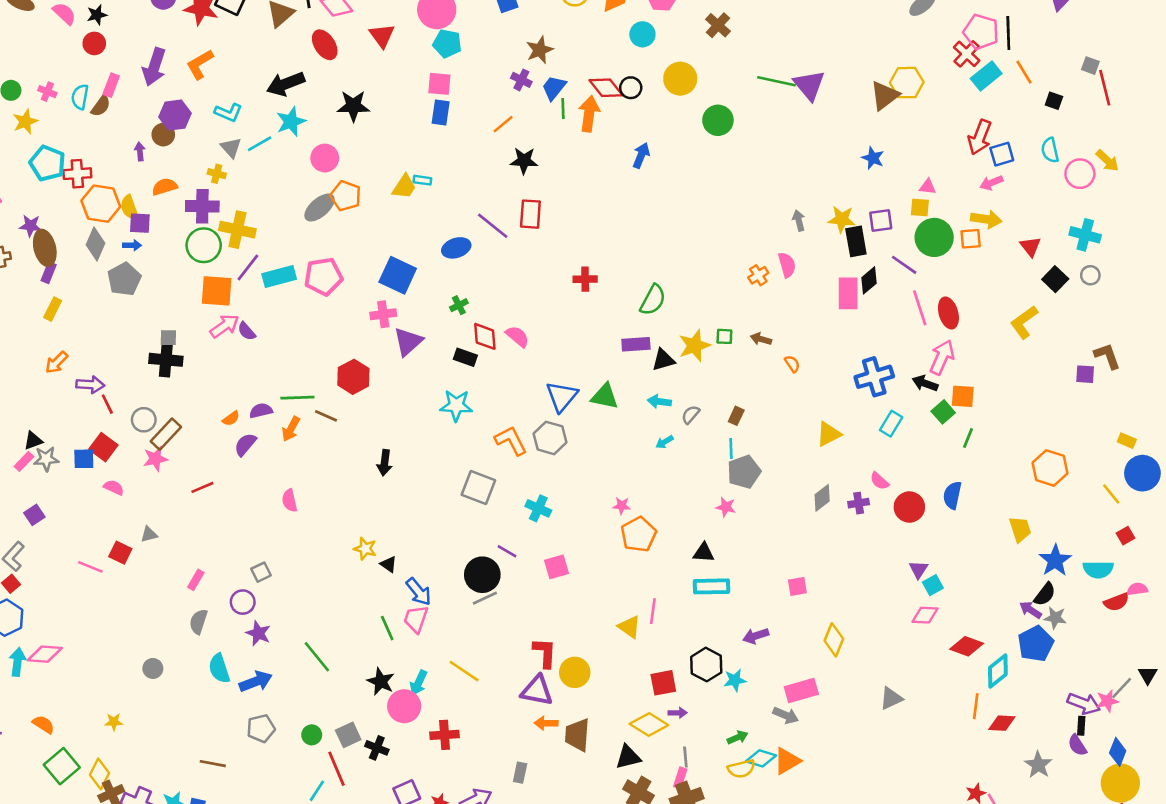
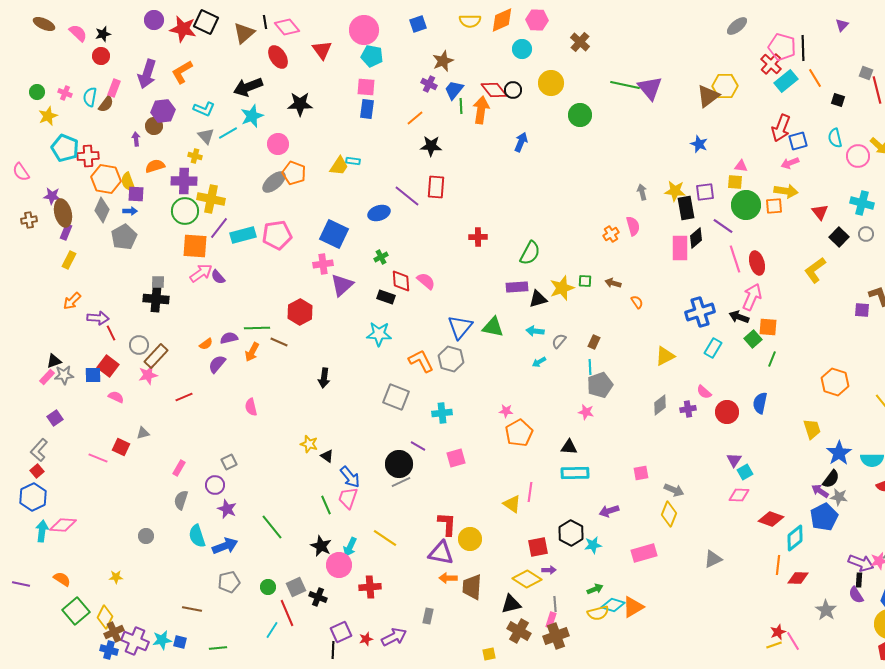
cyan cross: (538, 508) -> (442, 413), turned -30
gray arrow: (786, 715) -> (674, 490), moved

